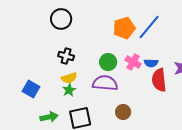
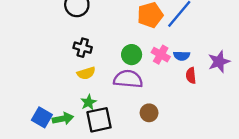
red semicircle: (159, 80) -> (191, 76), size x0.6
blue square: (31, 89) -> (42, 117), moved
green star: (69, 90) -> (88, 102), moved

